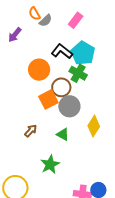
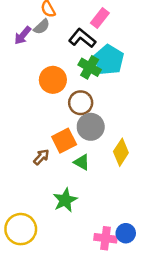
gray semicircle: (46, 21) -> (42, 27), moved
black L-shape: (62, 51) -> (82, 38), moved
green cross: (78, 73) -> (90, 67), moved
orange square: (48, 99) -> (64, 141), moved

